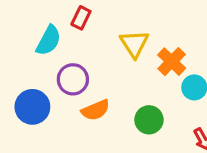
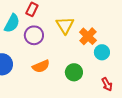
purple circle: (73, 79) -> (34, 35), moved

